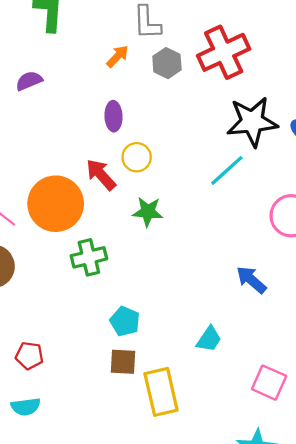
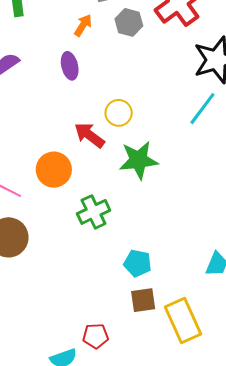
purple ellipse: (113, 116) -> (70, 66), moved
orange circle: (56, 204) -> (54, 170), size x0.7
green star: (148, 212) -> (138, 160), size x1.4
red pentagon: (29, 356) -> (96, 336), moved

